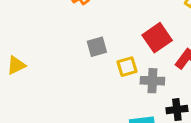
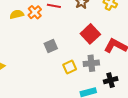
yellow square: (127, 67) -> (70, 67), moved

